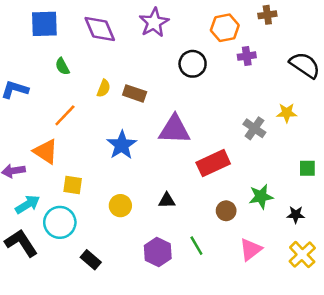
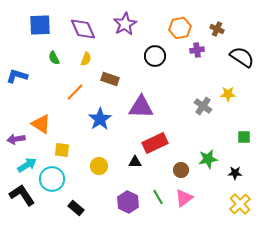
brown cross: (267, 15) -> (217, 29), moved, turned 32
yellow semicircle: (104, 88) -> (86, 59), moved
orange line: (65, 115) -> (75, 92), moved
red rectangle: (213, 163) -> (155, 143), moved
pink triangle: (251, 249) -> (184, 198), moved

